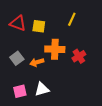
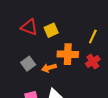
yellow line: (72, 19) -> (93, 36), moved
yellow square: (39, 26) -> (51, 30), turned -32

